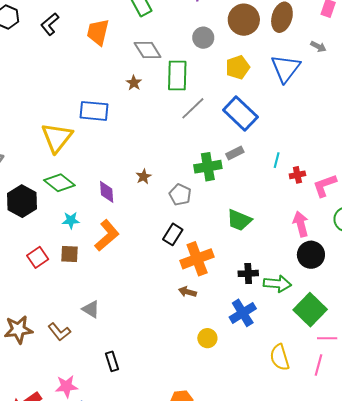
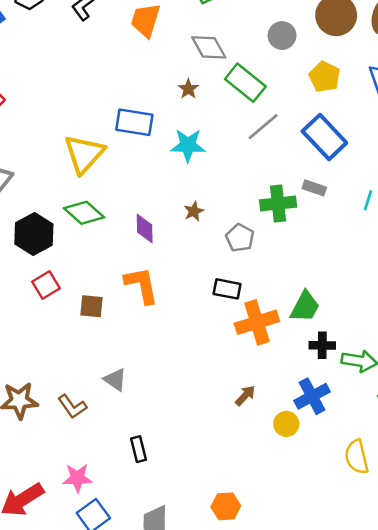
yellow pentagon: (238, 67) -> (324, 77), turned -30
green rectangle: (177, 76) -> (245, 83), turned -56
gray rectangle: (235, 153) -> (314, 188), turned 42
cyan star: (71, 220) -> (188, 145), moved, size x1.5
green trapezoid: (239, 220) -> (305, 307), moved, turned -88
black rectangle: (173, 234) -> (227, 289), turned 65
orange L-shape: (107, 235) -> (142, 285), turned -64
red square: (38, 257) -> (46, 285), moved
brown arrow: (187, 292) -> (245, 396), moved, turned 114
yellow circle: (207, 338) -> (286, 424), moved

